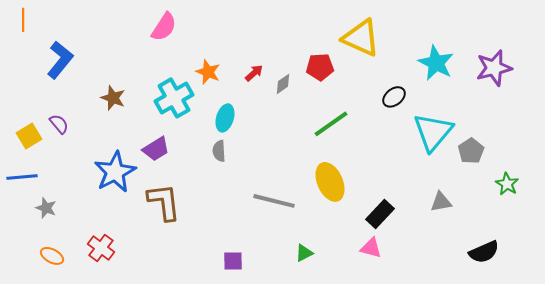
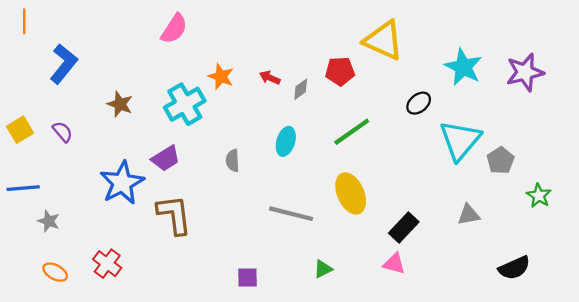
red arrow: (254, 73) -> (270, 78), turned -114
cyan ellipse: (225, 118) -> (286, 141), moved
yellow square: (29, 136) -> (20, 130), moved

